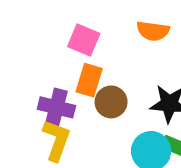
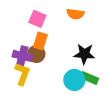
brown circle: (111, 102) -> (36, 54), moved

